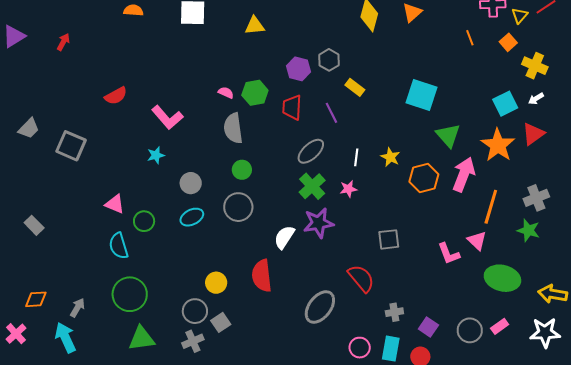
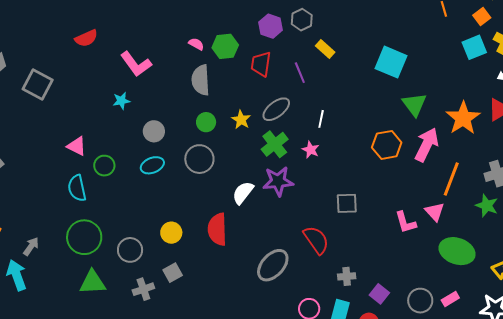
cyan square: (505, 104) -> (474, 47), moved
yellow star: (390, 157) -> (241, 120), moved
pink star: (348, 189) -> (311, 150), turned 30
gray circle: (195, 311) -> (130, 250), moved

